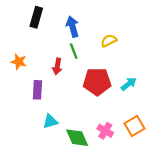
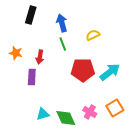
red arrow: (57, 66) -> (40, 57), moved
cyan arrow: (129, 84) -> (110, 72), size x1.5
cyan triangle: (50, 121) -> (43, 114), moved

